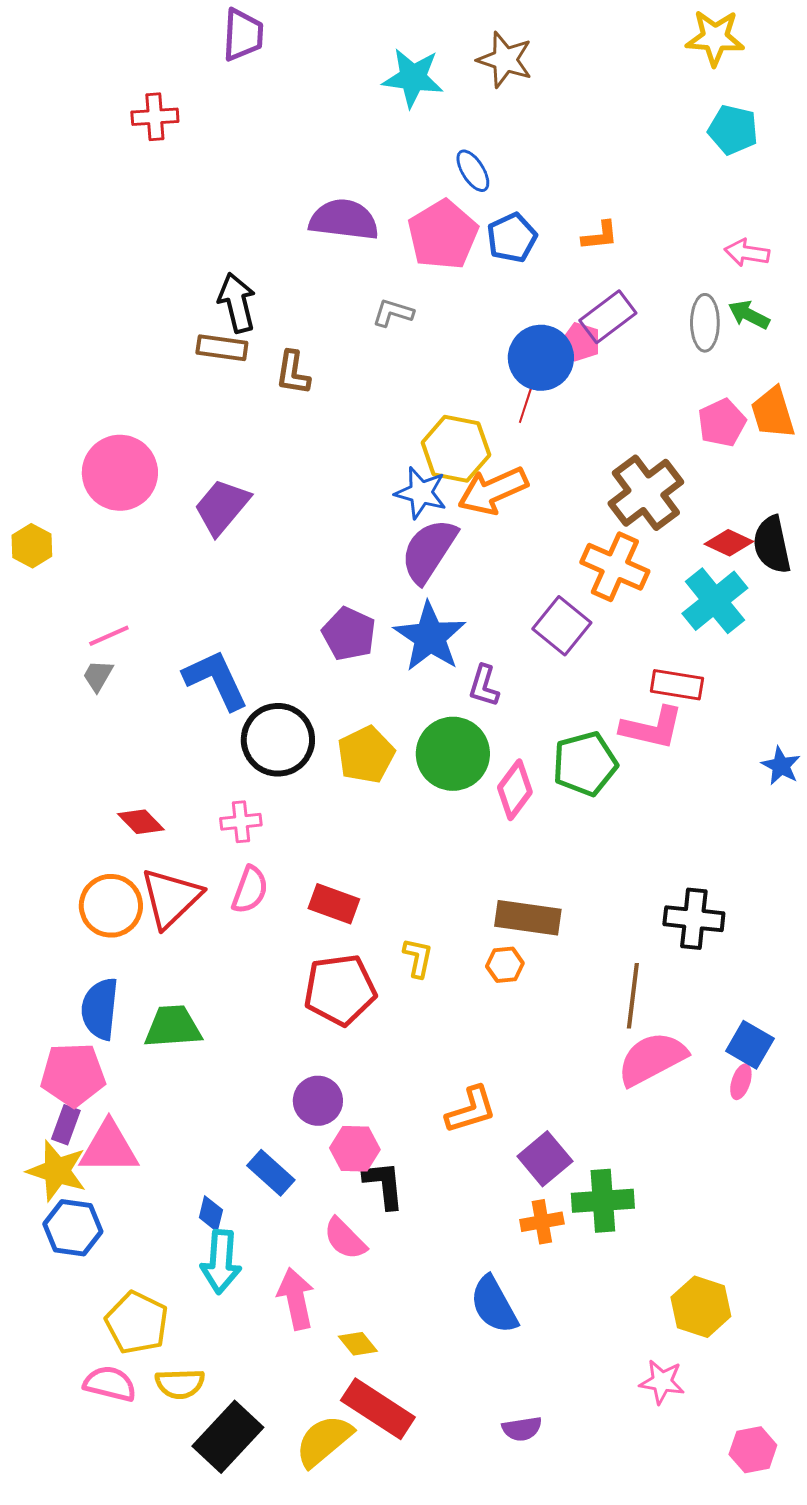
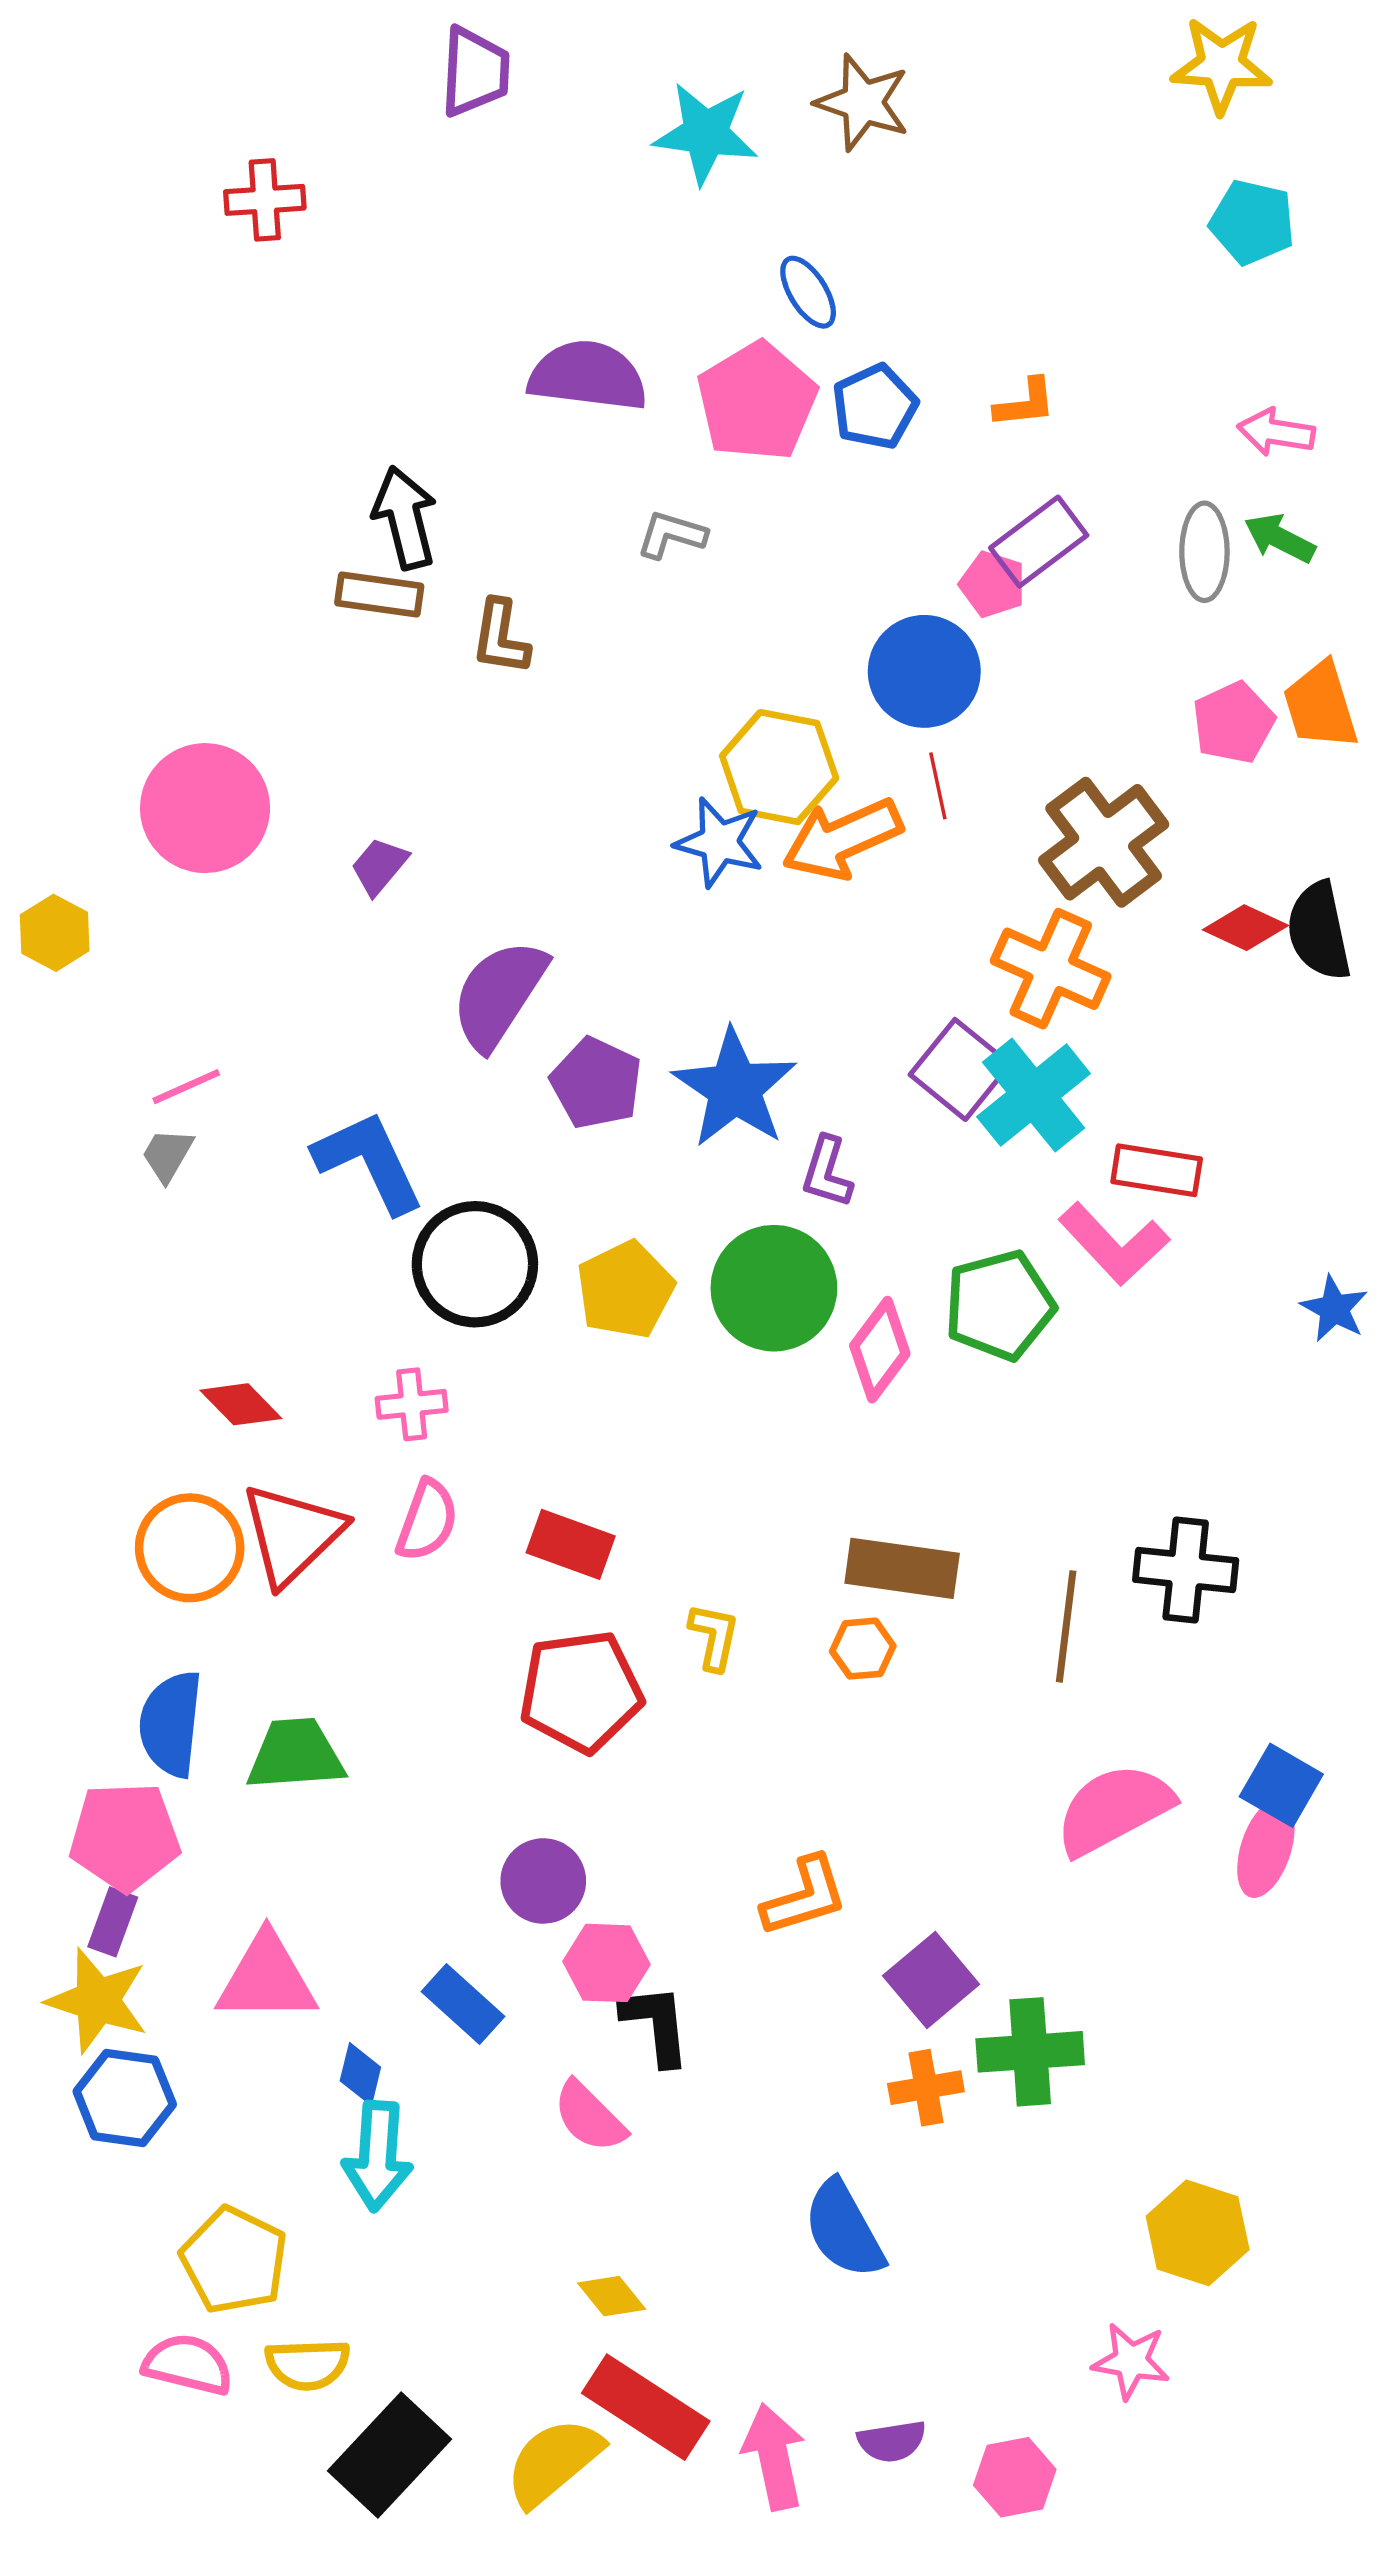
purple trapezoid: (243, 35) -> (475, 72), moved
blue circle: (541, 358) -> (924, 671), moved
red line: (526, 404) -> (938, 786), moved, turned -30
purple trapezoid: (222, 507) -> (379, 866), size x0.6
purple semicircle: (429, 551) -> (499, 994), moved
cyan cross: (715, 601) -> (1034, 1095), moved
pink L-shape: (652, 728) -> (1114, 1244), turned 34
brown line: (633, 996) -> (1066, 1626), moved
pink ellipse: (741, 1082) -> (1266, 1848), size x1.6
pink triangle: (109, 1148) -> (267, 1978), moved
pink arrow: (296, 1299) -> (774, 2457), moved
pink hexagon: (753, 1450) -> (1015, 2477), moved

